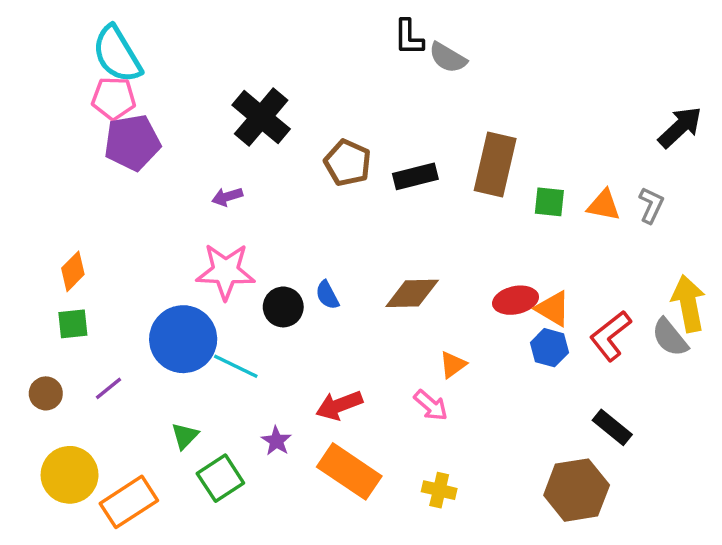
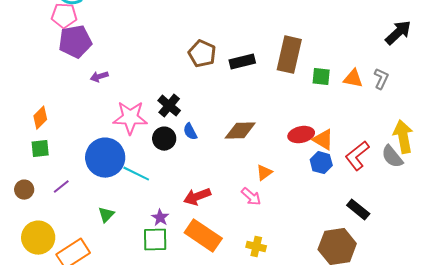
black cross: (261, 117) -> (169, 106), moved, size x0.7
purple arrow: (227, 197) -> (99, 77), moved
green square: (220, 478) -> (155, 240), moved, turned 32

